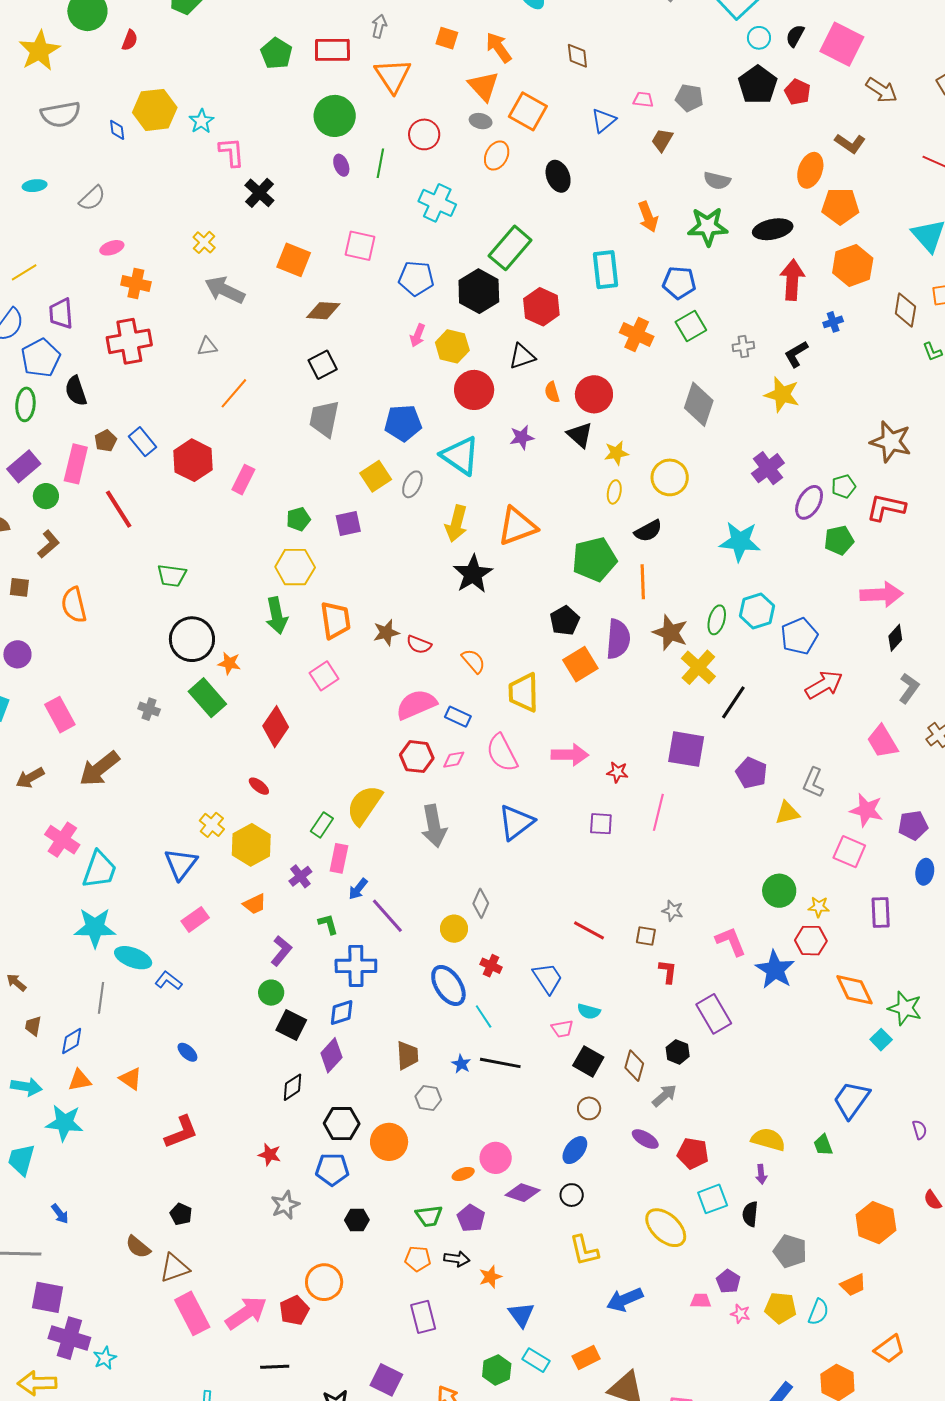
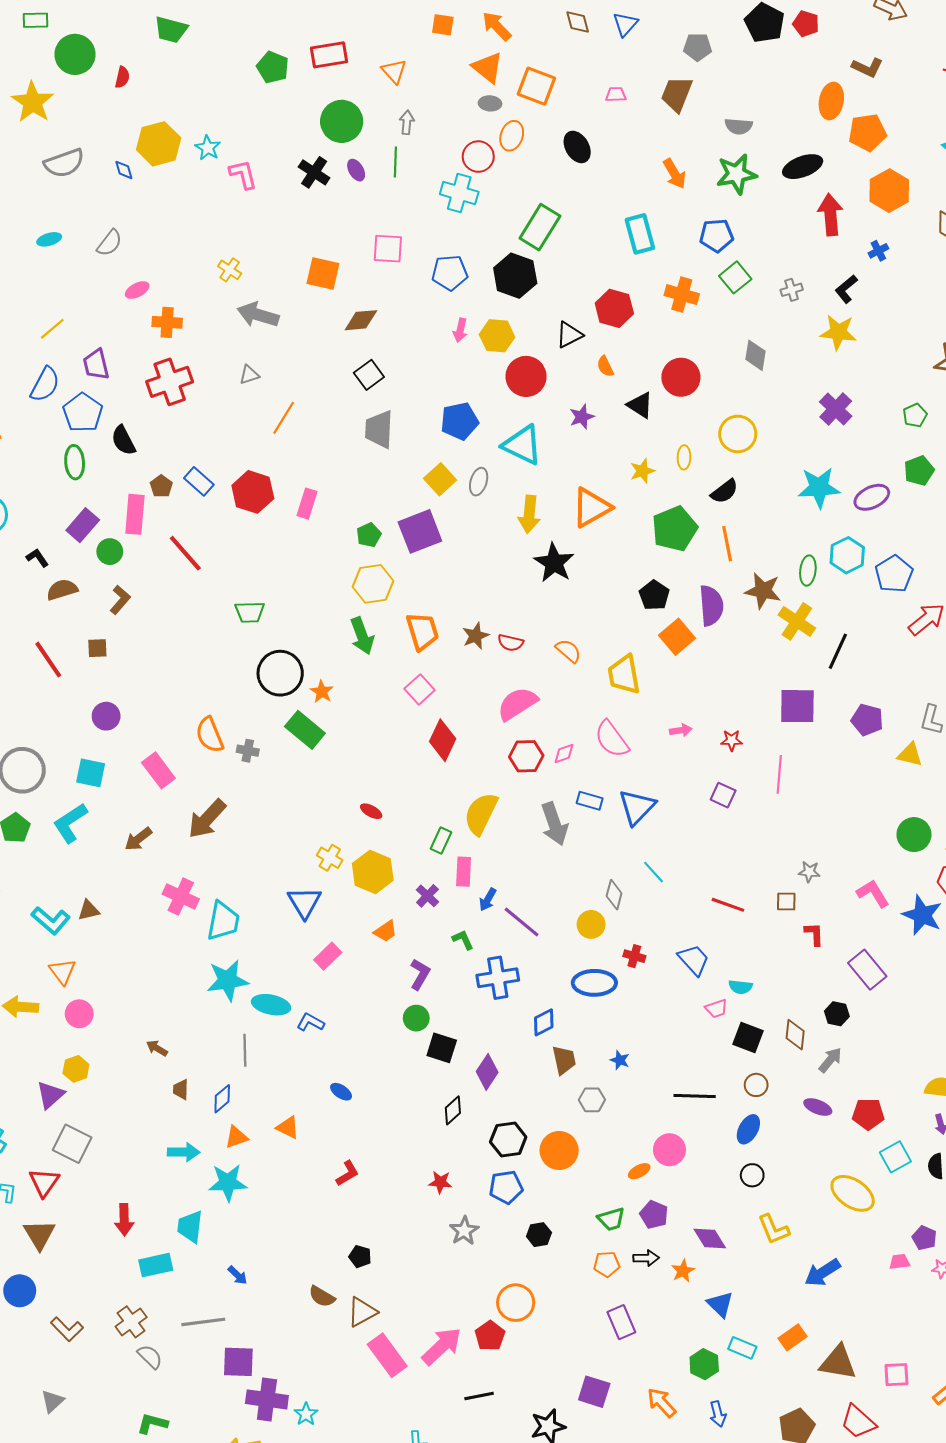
gray arrow: (379, 26) -> (407, 122), moved
orange triangle: (393, 76) -> (394, 71), size x0.7
pink trapezoid: (643, 100) -> (616, 95), moved
blue triangle: (604, 120) -> (625, 24), moved
red circle: (424, 134) -> (478, 157), moved
brown trapezoid: (662, 140) -> (677, 94), size x1.5
black cross: (259, 193) -> (314, 172), moved
red hexagon: (541, 307) -> (614, 308), moved
red circle: (594, 394) -> (681, 377), moved
gray diamond: (699, 404) -> (756, 355), size x0.7
yellow star: (616, 453) -> (642, 471), moved
purple ellipse: (809, 502) -> (872, 497), moved, turned 44
purple square: (348, 524) -> (420, 531), size x1.6
orange semicircle: (74, 605) -> (210, 735), moved
orange star: (229, 663) -> (322, 692), turned 30
blue rectangle: (458, 717) -> (590, 801), moved
red diamond: (276, 727) -> (443, 740), moved
pink arrow: (570, 755) -> (681, 730), size x0.6
yellow triangle: (787, 813) -> (910, 755), turned 36
purple square: (601, 824) -> (723, 795), turned 30
blue ellipse: (448, 985) -> (594, 983), turned -48
blue diamond: (342, 1013) -> (544, 1022), moved
cyan line: (484, 1016) -> (654, 872), moved
black line: (500, 1063) -> (695, 1096), moved
red L-shape: (181, 1132) -> (347, 1173), size x0.7
purple diamond: (523, 1193) -> (710, 1239), moved, turned 48

